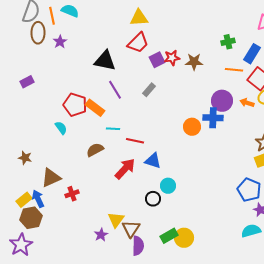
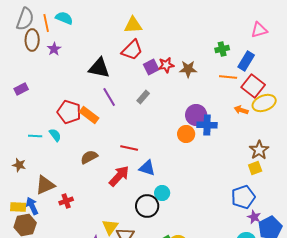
purple circle: (222, 101) -> (196, 115), moved
cyan line: (113, 129) -> (35, 136), moved
blue pentagon: (249, 190) -> (243, 197), turned 30
black circle: (153, 199) -> (147, 206), size x1.5
yellow rectangle: (24, 200) -> (18, 207), turned 42

